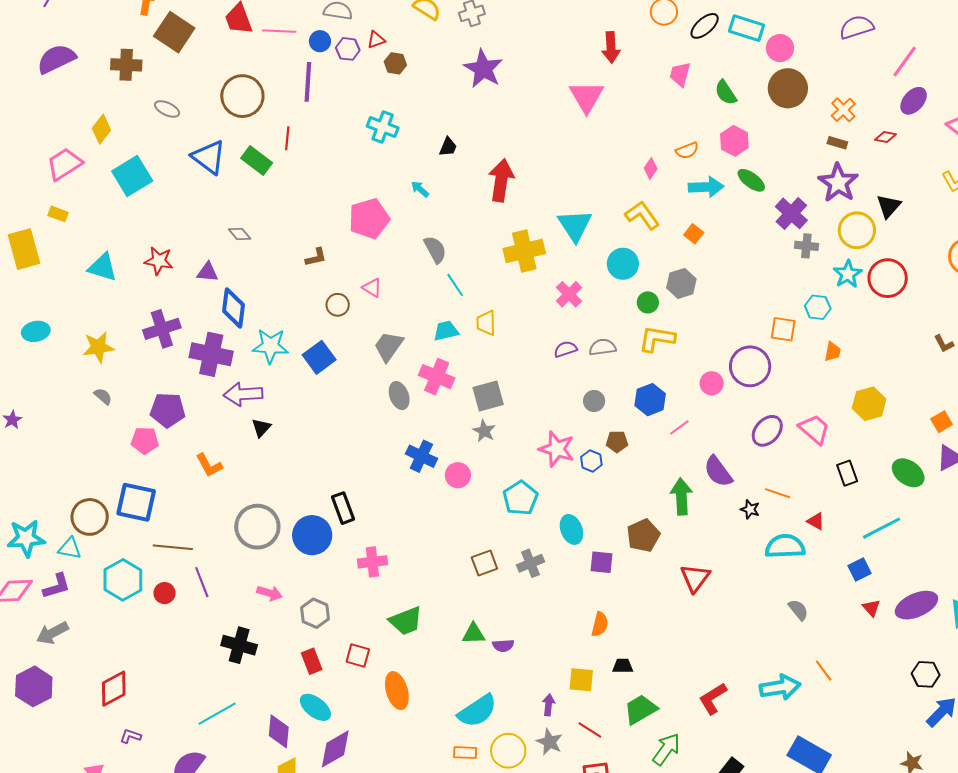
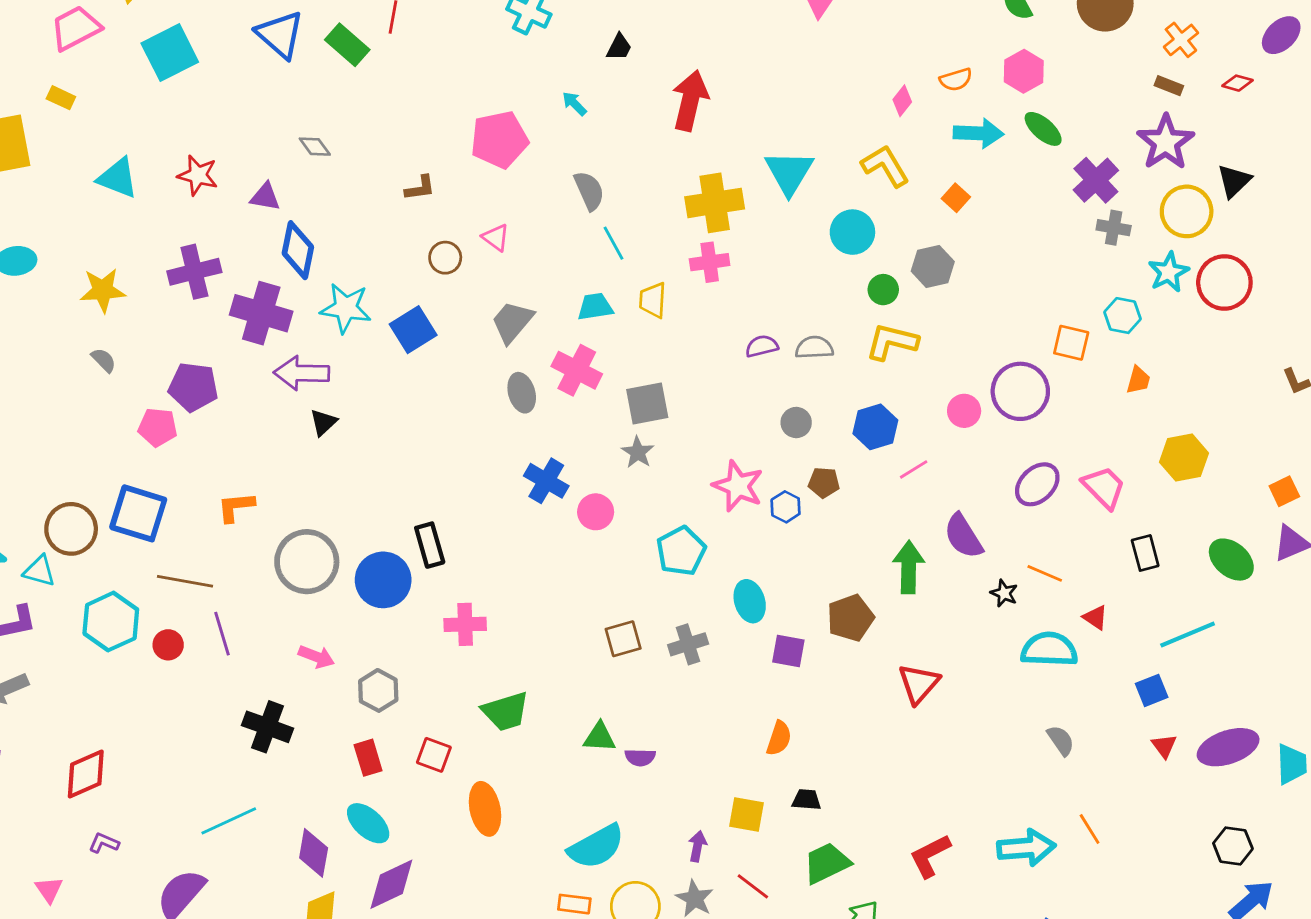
pink cross: (569, 294) -> (710, 262), moved, turned 32
orange L-shape: (209, 465) -> (236, 507), moved, turned 108

